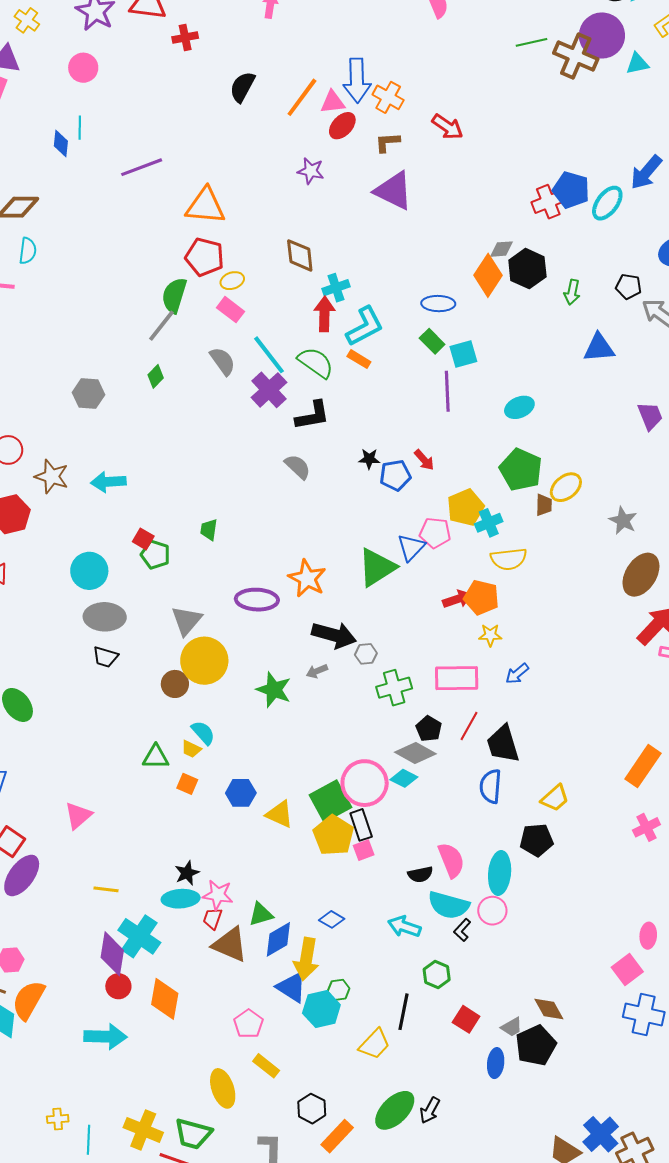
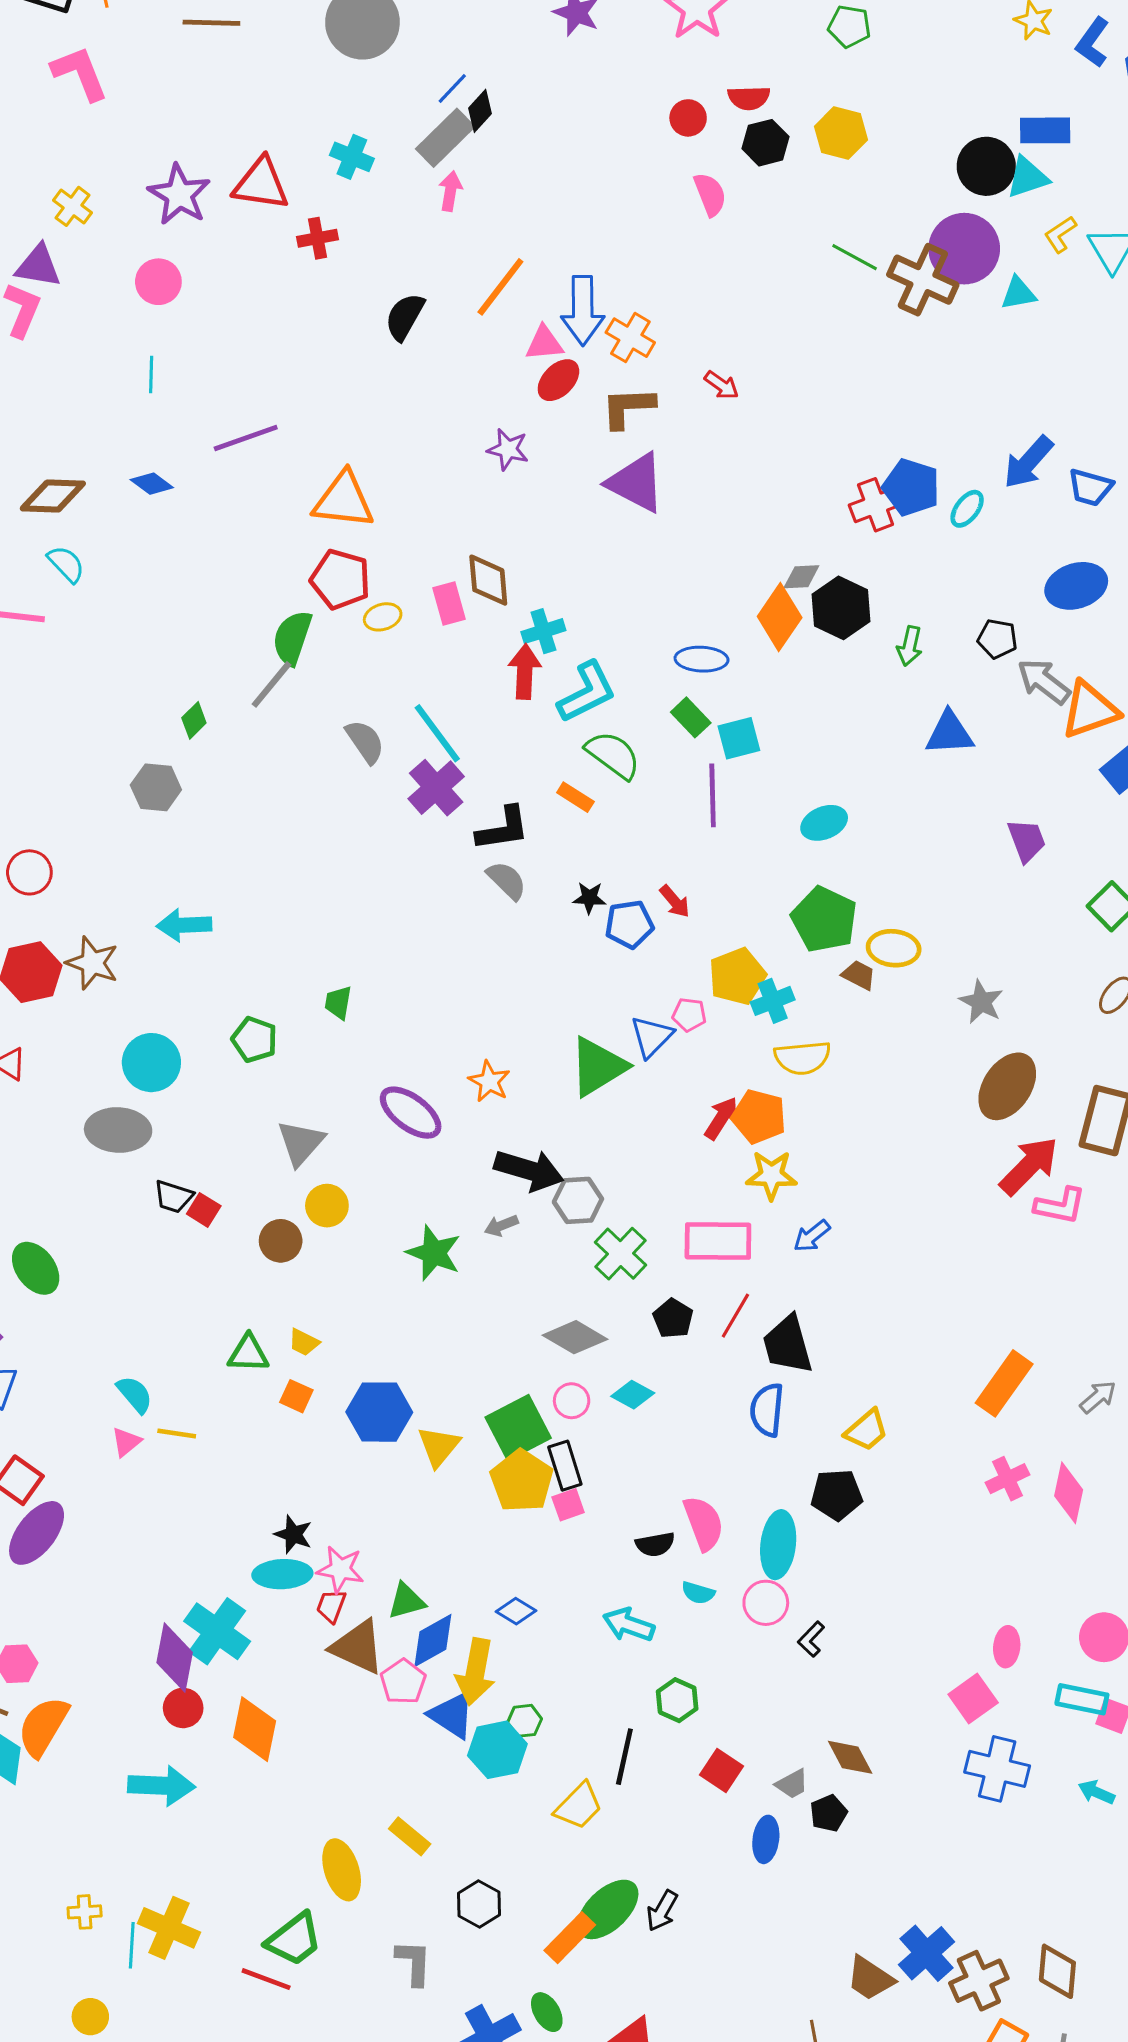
green line: (531, 42) -> (855, 257), turned 40
orange line: (302, 97) -> (500, 287), moved
red arrow: (447, 127) -> (722, 385), size x0.7
brown L-shape: (387, 142) -> (628, 407), size x1.4
blue diamond: (61, 144) -> (152, 484), moved, turned -60
cyan ellipse: (607, 203) -> (967, 509), size x0.7
cyan semicircle: (28, 251) -> (66, 564), turned -52
pink rectangle: (231, 310) -> (449, 603), moved, turned 36
orange rectangle: (359, 359) -> (575, 797), moved
green semicircle: (316, 363) -> (613, 755), moved
green diamond: (156, 376) -> (194, 720), moved
gray semicircle: (298, 467) -> (507, 880), moved
brown star: (52, 477) -> (92, 963), moved
yellow ellipse: (566, 487) -> (894, 948), turned 44
brown trapezoid: (544, 505) -> (859, 975), turned -65
pink pentagon: (435, 533) -> (689, 1015), size x0.7
red square: (143, 539) -> (204, 1210), moved
orange star: (307, 578) -> (489, 1081), size x0.7
red arrow: (457, 599) -> (721, 1118), turned -40
purple ellipse: (257, 600) -> (411, 1113), turned 33
gray ellipse: (105, 617) -> (118, 1130), moved
yellow star: (490, 635) -> (771, 1175), size x1.4
gray hexagon: (366, 654) -> (578, 1200), size x1.4
yellow circle: (204, 661) -> (327, 1206), size x0.6
green cross: (394, 688) -> (620, 1254), turned -32
cyan semicircle: (203, 733) -> (135, 1394), moved
gray diamond: (415, 753) -> (575, 1337), moved
pink circle: (365, 783) -> (572, 1401), size x0.5
blue hexagon: (241, 793) -> (379, 1412), size x1.4
yellow triangle: (280, 814) -> (439, 1446), turned 44
pink triangle: (78, 816) -> (126, 1442), size x0.7
black star: (187, 873) -> (293, 1534), turned -30
yellow line: (106, 889) -> (177, 1433), moved
cyan semicircle: (449, 905) -> (698, 1593), size x0.5
black L-shape: (462, 930) -> (811, 1639), moved
pink pentagon: (248, 1024) -> (403, 1682), moved
black pentagon: (536, 1045) -> (829, 1813), size x0.6
yellow cross: (143, 1130) -> (169, 1928), moved
green trapezoid: (193, 1134) -> (294, 1939), turned -54
orange rectangle: (337, 1136) -> (570, 1938), moved

